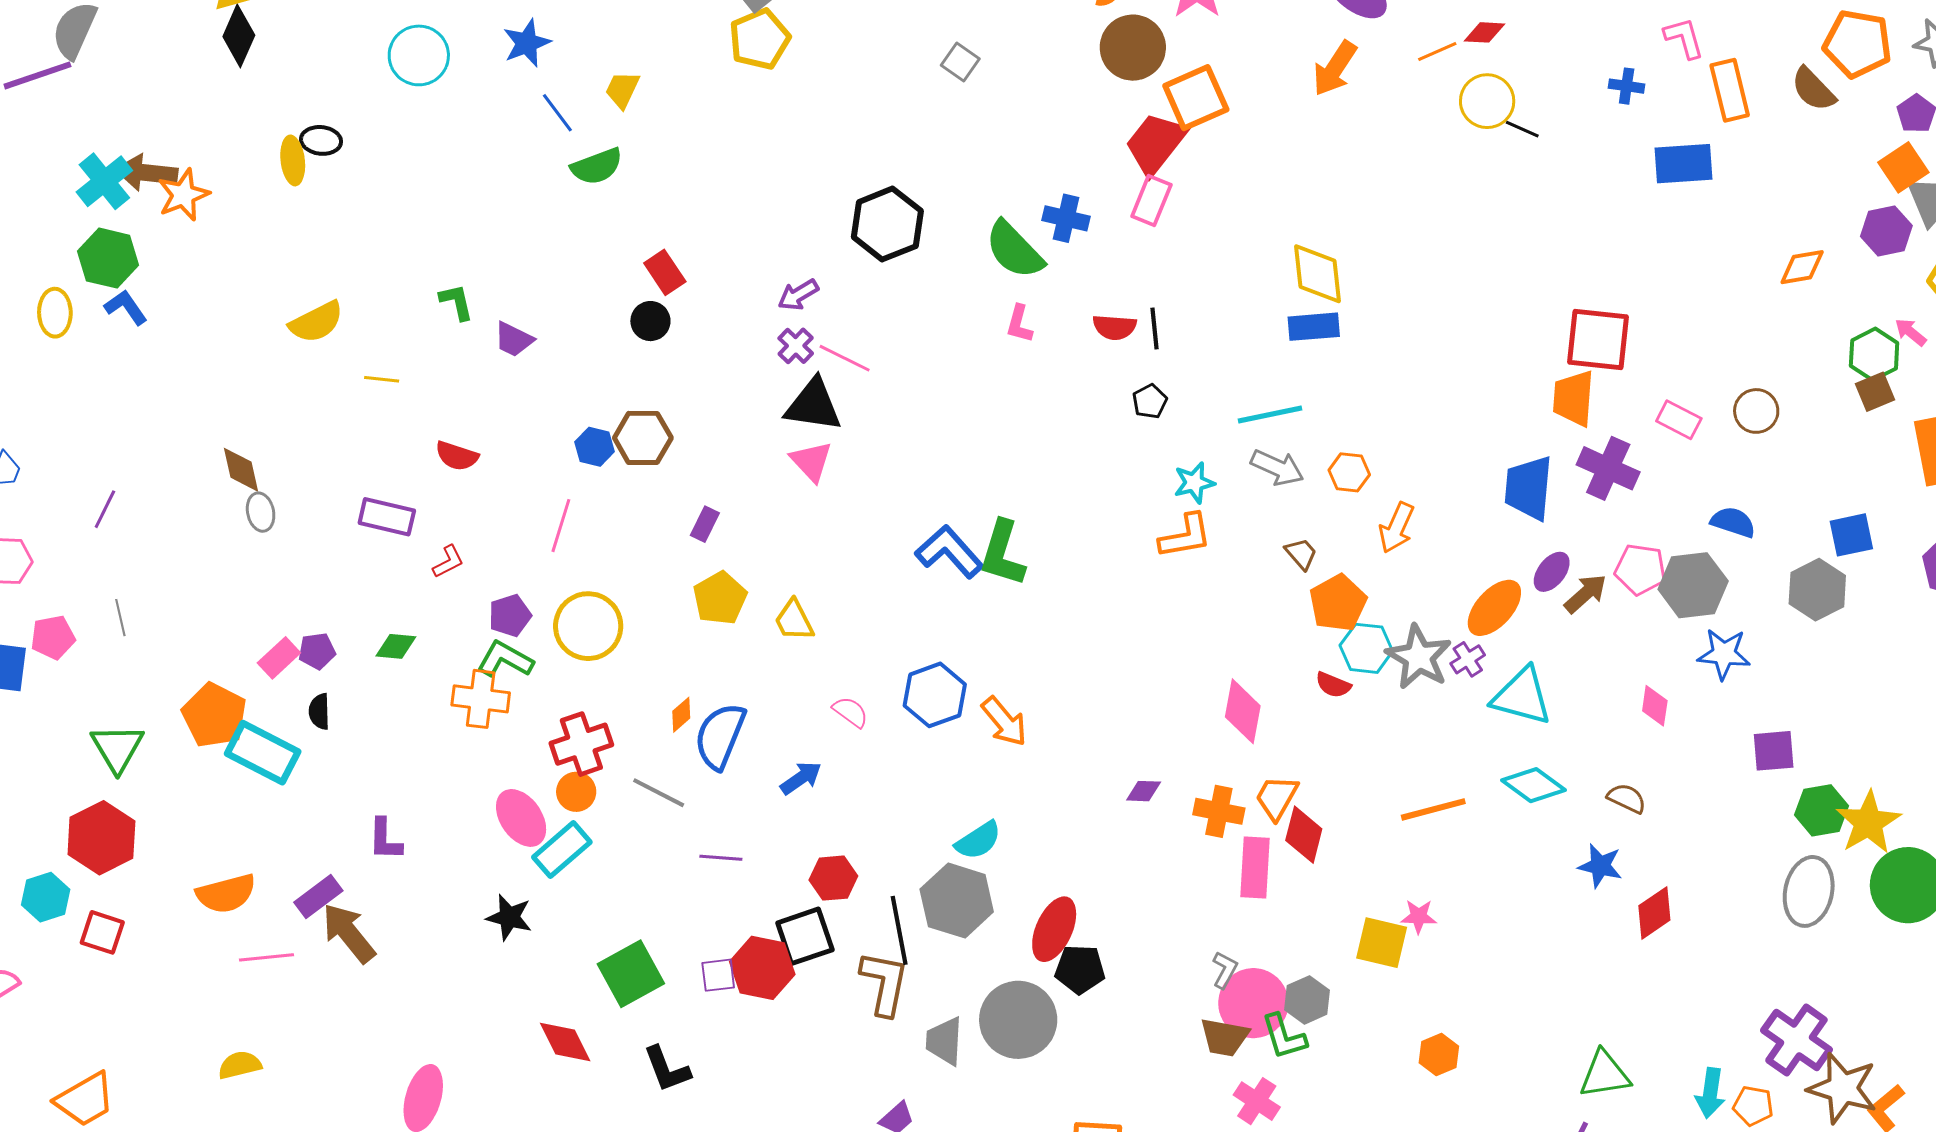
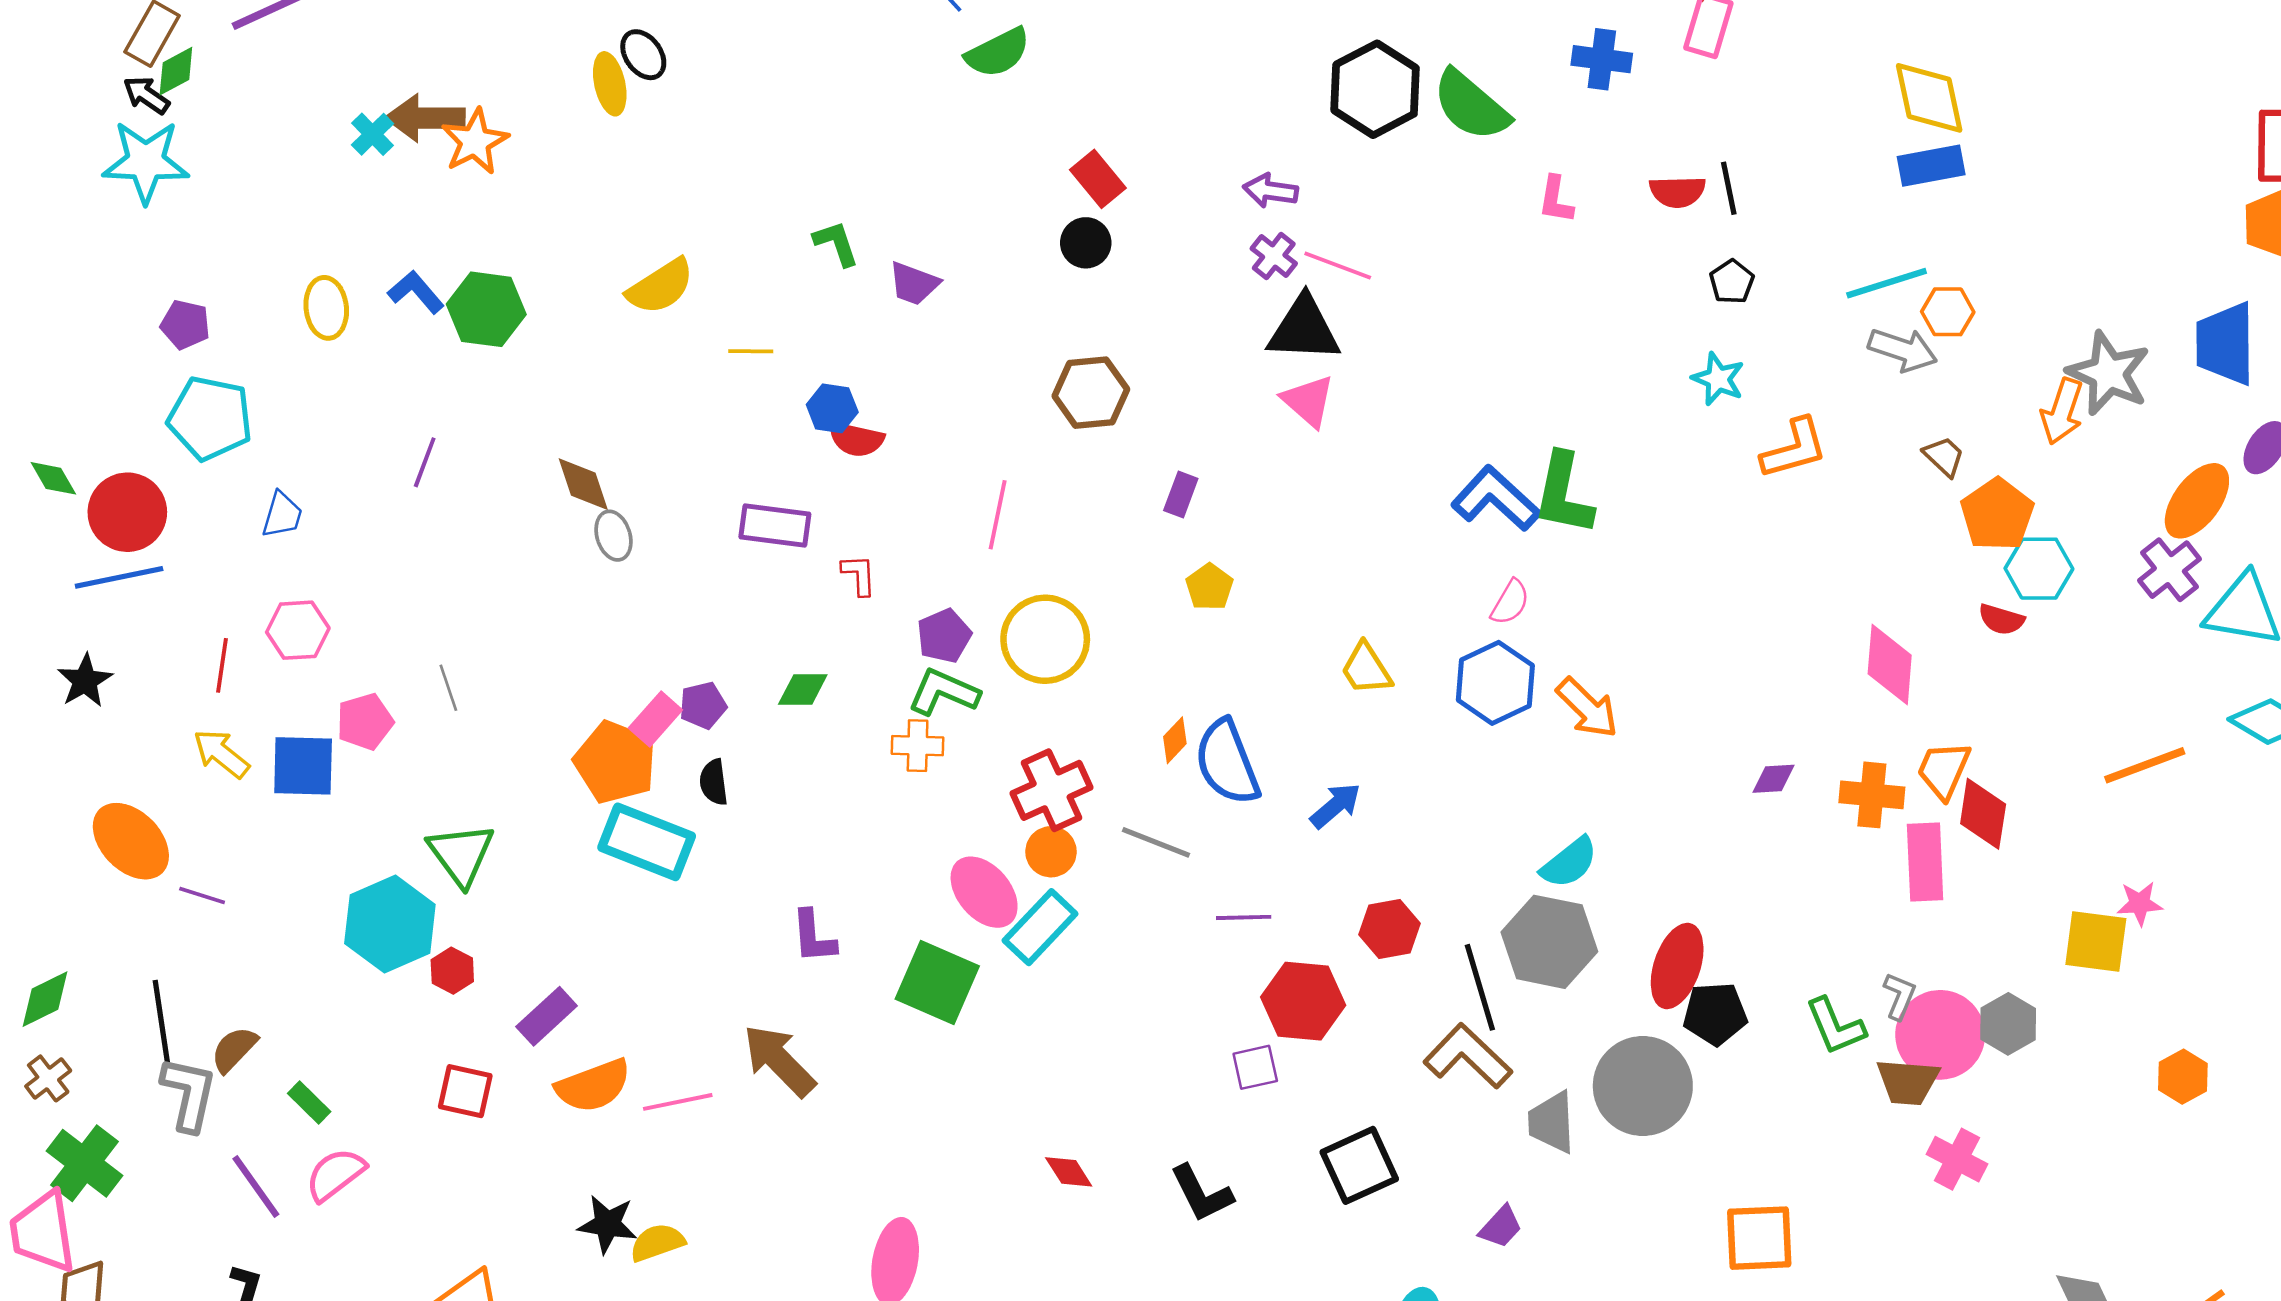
black ellipse: (321, 140) -> (643, 55), turned 54
cyan cross: (104, 181) -> (373, 134), size x0.6
green semicircle: (1014, 250) -> (1471, 105), moved
green hexagon: (108, 258) -> (486, 309), moved
purple arrow: (798, 295) -> (1271, 191), turned 45
blue hexagon: (595, 447) -> (832, 408), moved
orange hexagon: (1349, 472) -> (1948, 312), moved
cyan star: (1194, 483) -> (1718, 379), moved, turned -30
purple line: (105, 509) -> (425, 462), moved
red L-shape: (448, 562) -> (859, 575), turned -60
yellow pentagon: (720, 598) -> (1209, 587), size x0.7
yellow trapezoid: (794, 620) -> (1366, 669), moved
gray star: (1419, 657) -> (2108, 373), moved
purple cross: (1468, 659) -> (2169, 570), size x1.4
orange cross: (481, 699) -> (918, 746), size x0.7
pink semicircle: (850, 712) -> (1510, 602), moved, turned 90
orange pentagon: (214, 715) -> (615, 762), moved
blue semicircle: (720, 736) -> (1227, 762), turned -38
red hexagon: (101, 838) -> (452, 971), size x0.5
orange semicircle: (226, 894) -> (593, 1086), moved
cyan hexagon: (46, 897) -> (390, 924), moved, size x1.5
purple rectangle: (318, 897) -> (547, 1016), moved
black star: (509, 917) -> (607, 1224), moved
black square: (805, 936) -> (1359, 1165), moved
red hexagon: (762, 968) -> (1303, 1001), moved
green square: (631, 974) -> (937, 983), moved, turned -32
brown L-shape: (884, 983) -> (1468, 1056), turned -52
green L-shape: (1284, 1037) -> (1835, 1026), moved
red diamond: (565, 1042) -> (1069, 1172), size x0.7

